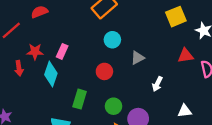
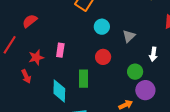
cyan diamond: (51, 74) -> (59, 91), moved
green rectangle: (80, 99) -> (84, 79), moved
green circle: (114, 106) -> (135, 72), moved

